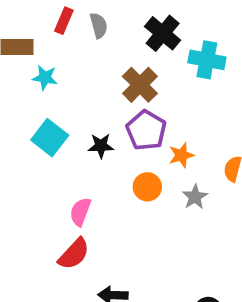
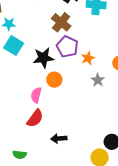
cyan square: (50, 138) -> (14, 45), moved
black star: (101, 146) -> (43, 58), size x1.5
orange circle: (147, 187) -> (54, 80), moved

